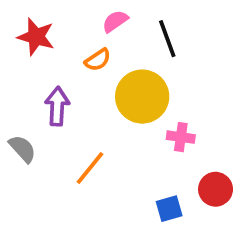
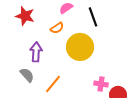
pink cross: (181, 137) -> (101, 84), moved
gray semicircle: (22, 149) -> (27, 75), moved

